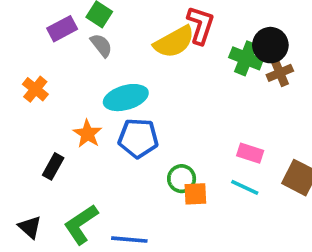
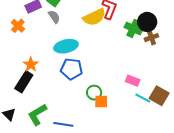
orange cross: (35, 89) -> (18, 26), moved
orange star: (88, 134) -> (31, 64), moved
black rectangle: (53, 166) -> (24, 82), size x1.5
cyan line: (245, 187) -> (143, 98), moved

